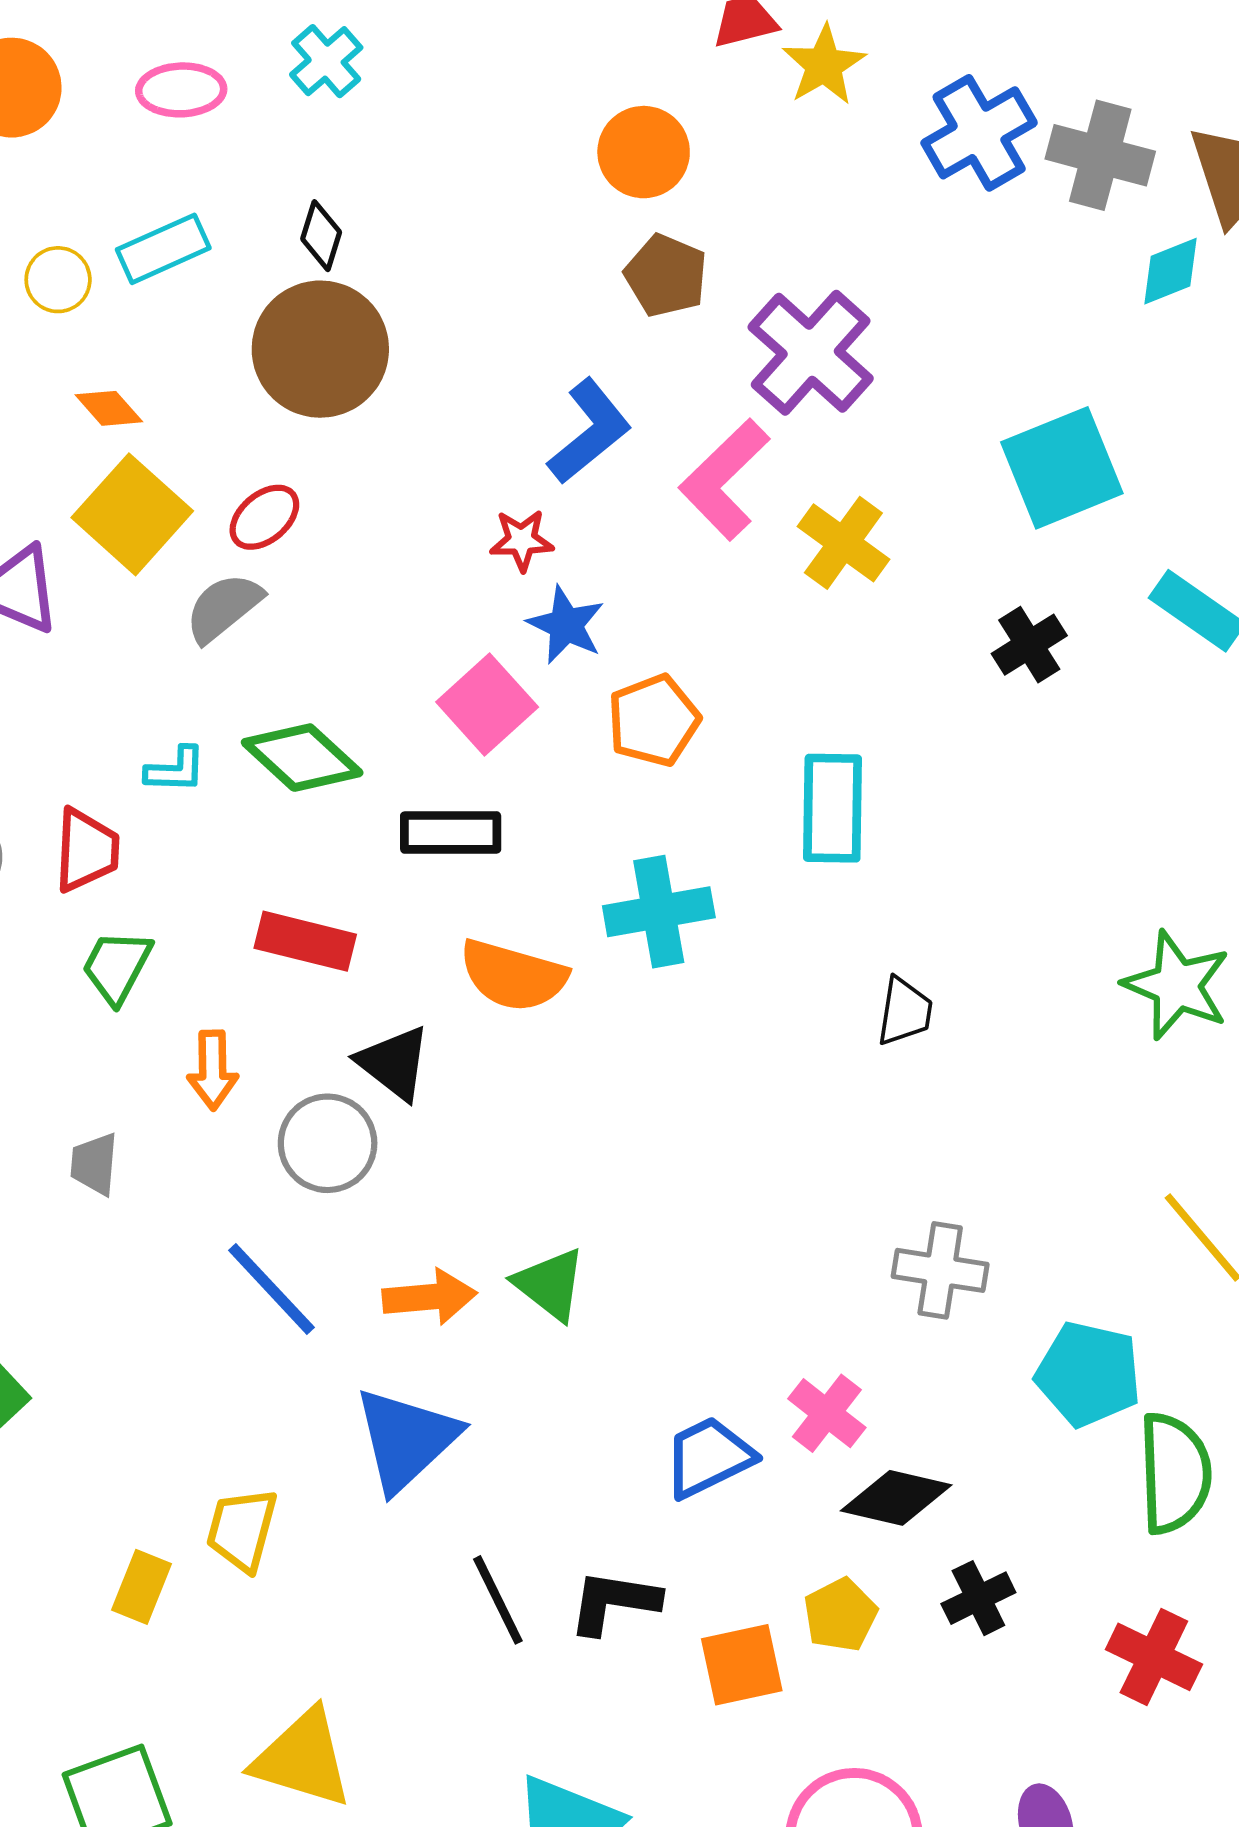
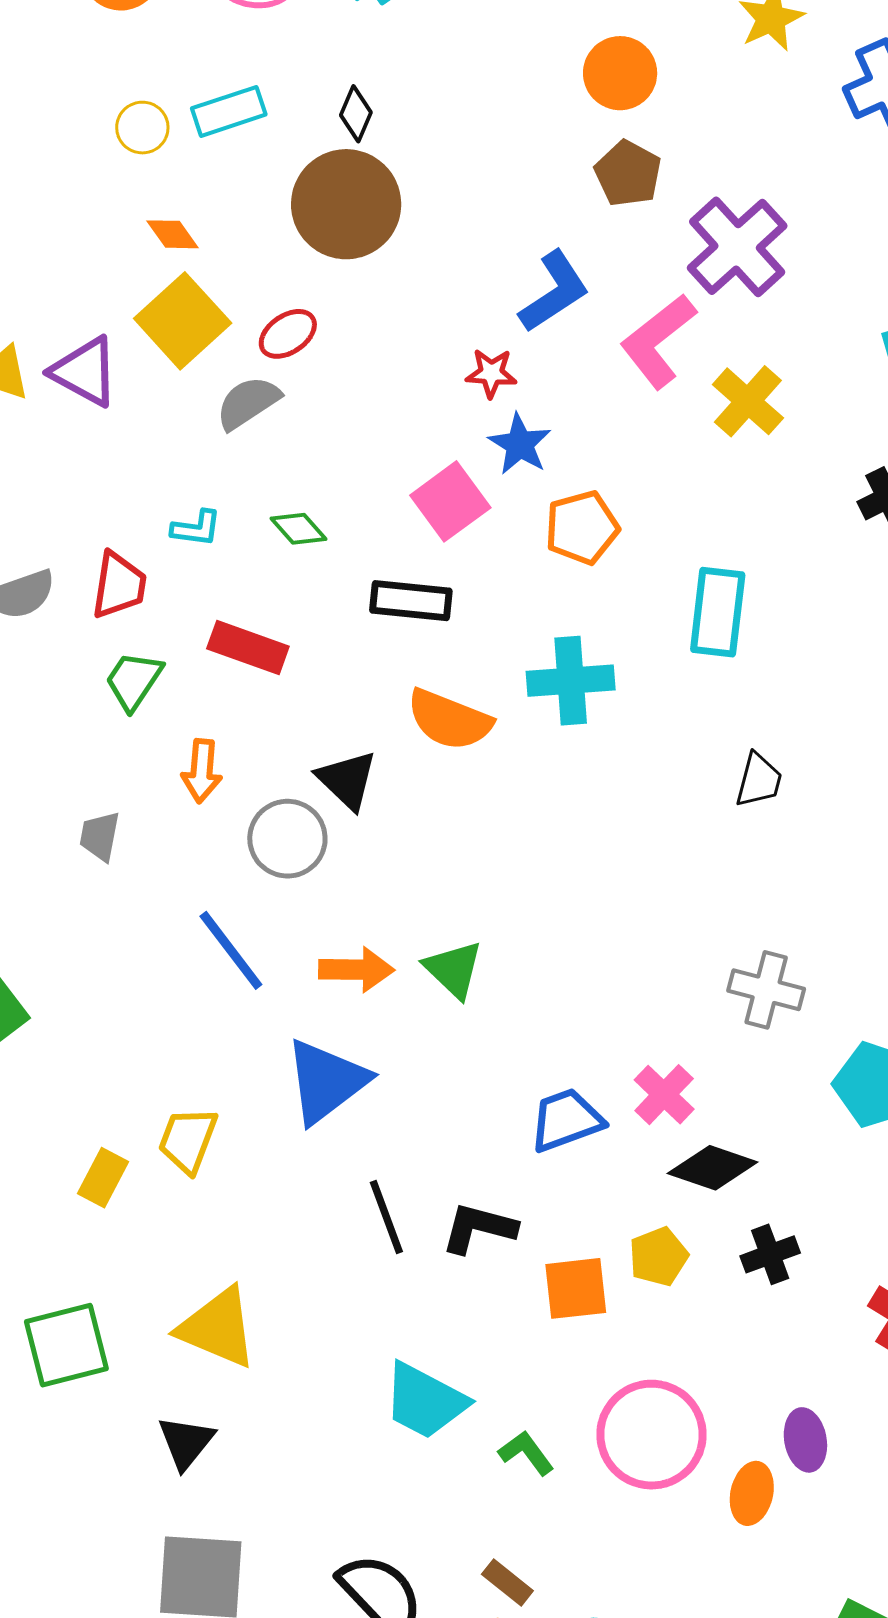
green diamond: (302, 758) -> (298, 529), size x0.6
red rectangle: (305, 941) -> (248, 647), moved

